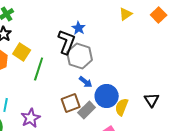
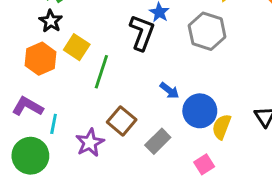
gray hexagon: (80, 56) -> (207, 31), moved
brown square: (71, 103) -> (122, 121), moved, turned -30
gray rectangle: (87, 110) -> (158, 141), moved

